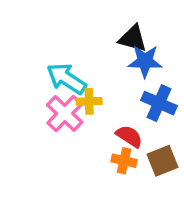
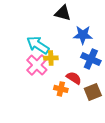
black triangle: (133, 38) -> (63, 13), moved
orange cross: (124, 161) -> (61, 89), moved

